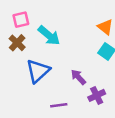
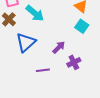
purple arrow: (78, 77) -> (59, 47), turned 88

